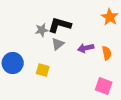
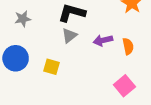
gray star: (42, 30) -> (23, 19), moved
pink square: (104, 86) -> (124, 86), turned 30

